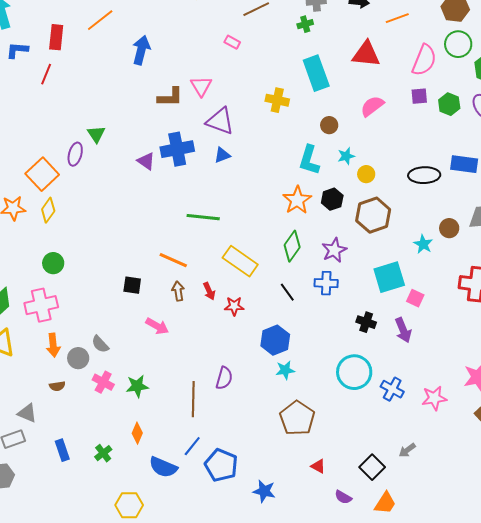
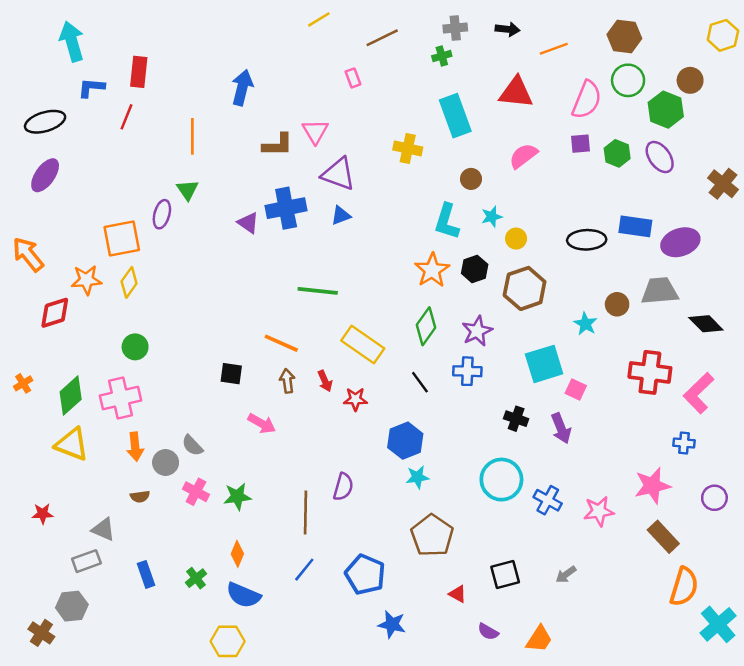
orange line: (100, 20) -> (192, 136), moved, turned -52
pink rectangle: (232, 42) -> (353, 78), turned 42
orange square: (42, 174) -> (122, 239), turned 32
blue pentagon: (221, 465) -> (365, 574), moved
blue semicircle: (163, 467) -> (243, 595), moved
black square: (372, 467) -> (505, 574), moved, turned 30

